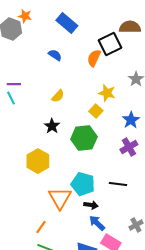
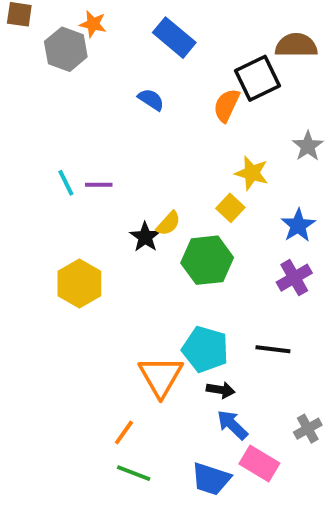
purple line: (14, 84) -> (99, 185), moved
yellow semicircle: (58, 96) -> (168, 223), moved
yellow hexagon: (38, 161) -> (79, 283), moved

